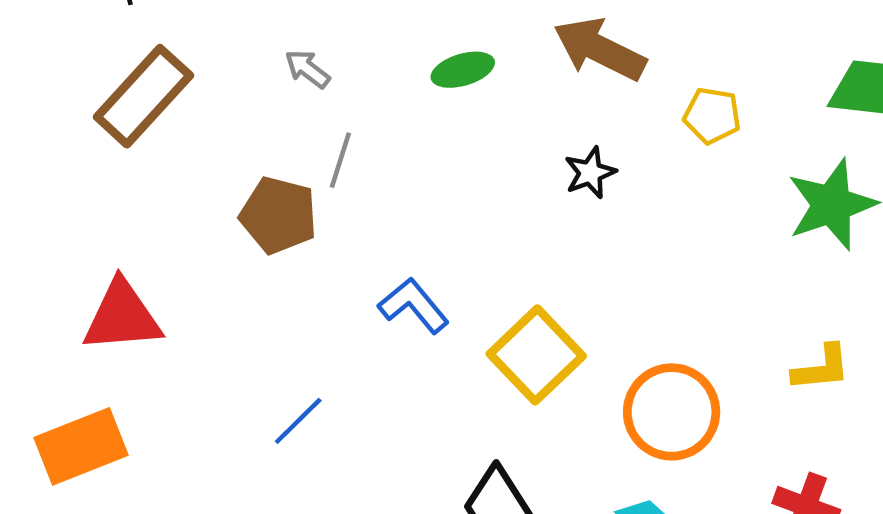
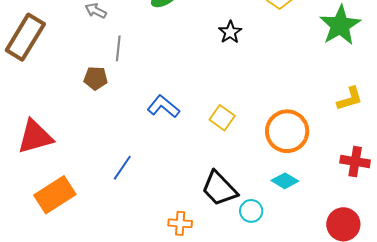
brown pentagon: (278, 215) -> (96, 78), size x0.7
yellow square: (536, 355) -> (222, 118), size x0.6
orange rectangle: (81, 446) -> (55, 195), moved

